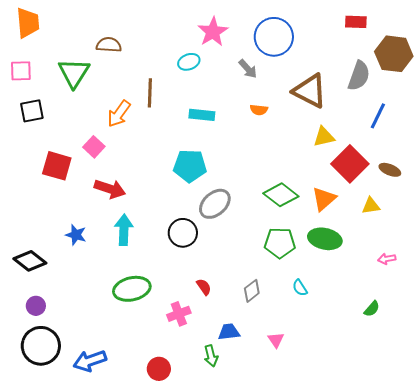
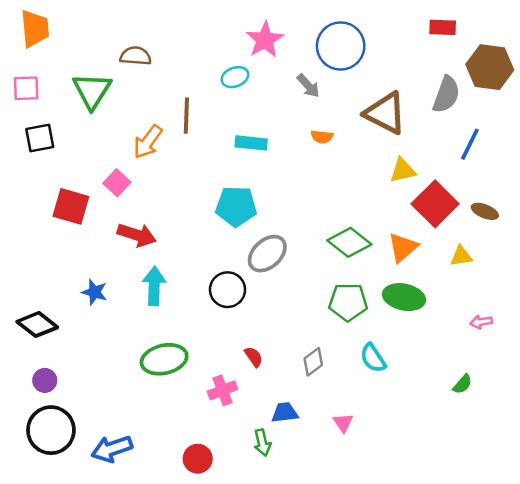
cyan semicircle: (300, 288) -> (373, 358), size x1.4

